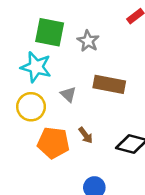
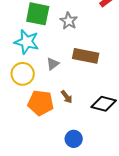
gray triangle: (68, 94) -> (53, 64), turned 40

